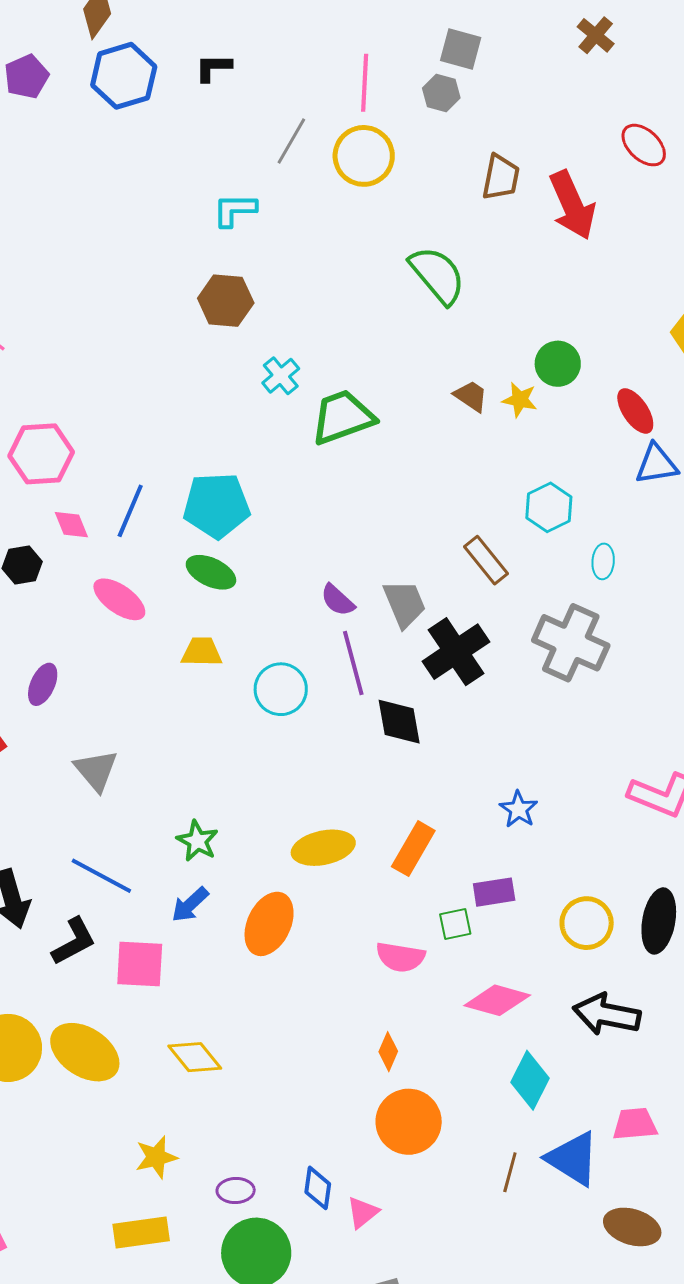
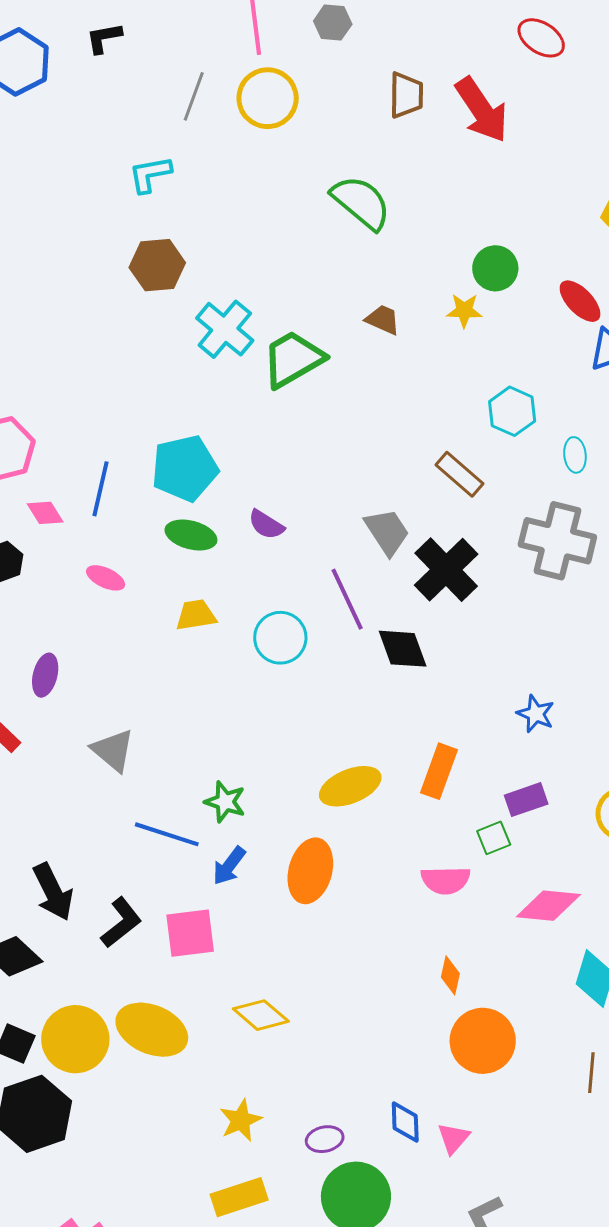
cyan cross: (281, 376) -> (225, 329), size x1.5
brown trapezoid: (471, 396) -> (383, 320), moved
pink ellipse: (119, 599) -> (106, 578), size x0.7
purple semicircle: (338, 600) -> (266, 525), moved
blue line: (101, 876) -> (167, 834), moved

